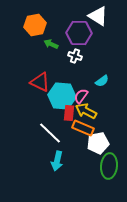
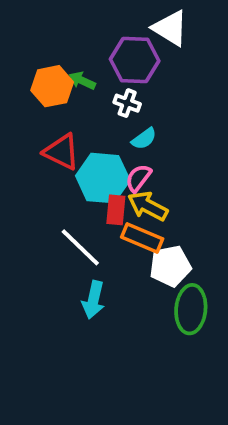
orange hexagon: (35, 25) -> (52, 86), moved
cyan semicircle: (102, 81) -> (144, 139), moved

